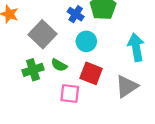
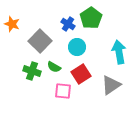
green cross: (33, 70) -> (32, 71), turned 36
red square: (91, 73) -> (81, 74), turned 36

